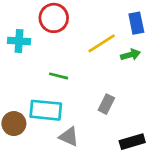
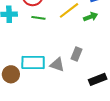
green line: (59, 76) -> (38, 18), moved
gray triangle: (69, 137) -> (57, 65), moved

